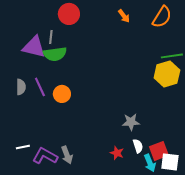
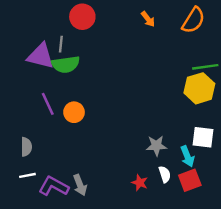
gray semicircle: (21, 87) -> (26, 147), moved
white square: (170, 162) -> (203, 137), moved
cyan arrow: (150, 163) -> (187, 156), moved

